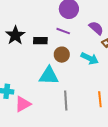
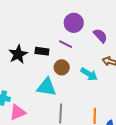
purple semicircle: (96, 28) -> (100, 36), moved
black star: (15, 35) -> (18, 54), moved

